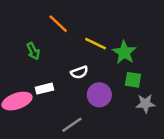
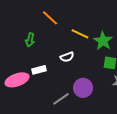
green arrow: (33, 51) -> (30, 40), turned 40
purple circle: (99, 95) -> (83, 88), moved

